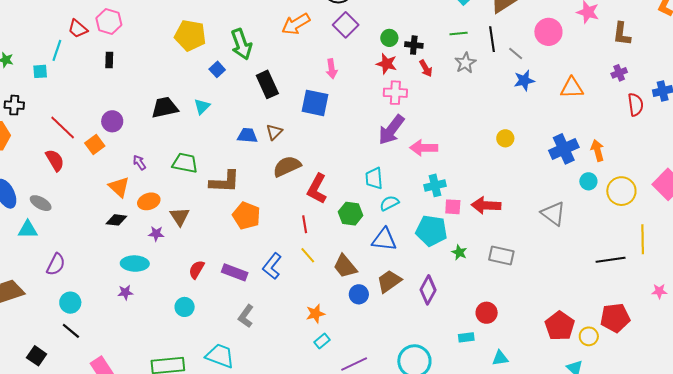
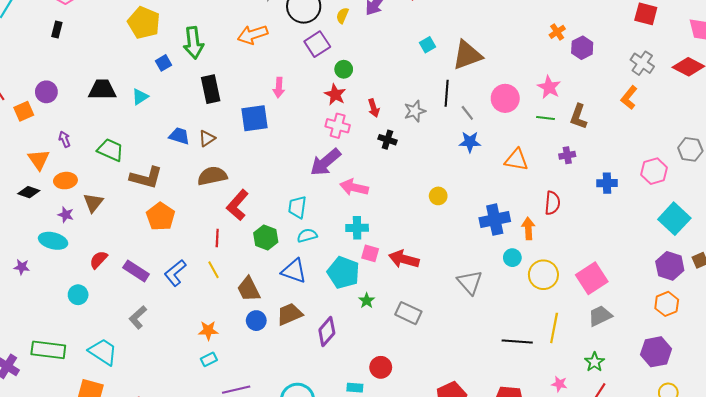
purple square: (346, 25) -> (317, 44), moved
green line: (459, 34) -> (545, 118), moved
black cross: (414, 45) -> (387, 140), moved
blue square: (315, 103) -> (254, 118), turned -32
red semicircle: (636, 105) -> (552, 203), moved
cyan ellipse: (135, 264) -> (53, 241), moved

